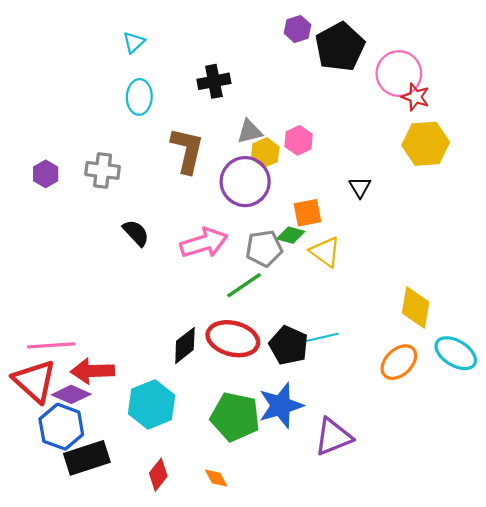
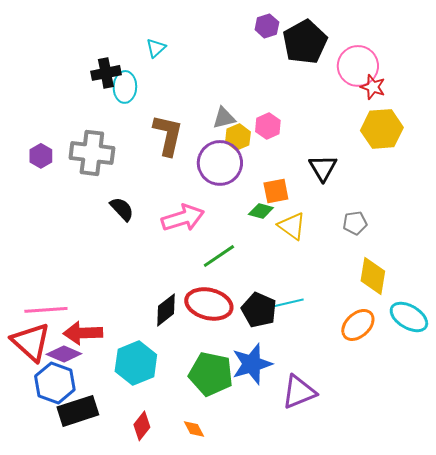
cyan triangle: (134, 42) -> (156, 48), moved
black cross: (214, 81) -> (106, 73), moved
gray cross: (103, 170) -> (92, 153), size x1.4
black triangle: (360, 187) -> (323, 168), size x1.4
gray pentagon: (264, 248) -> (355, 223), moved, size x0.7

